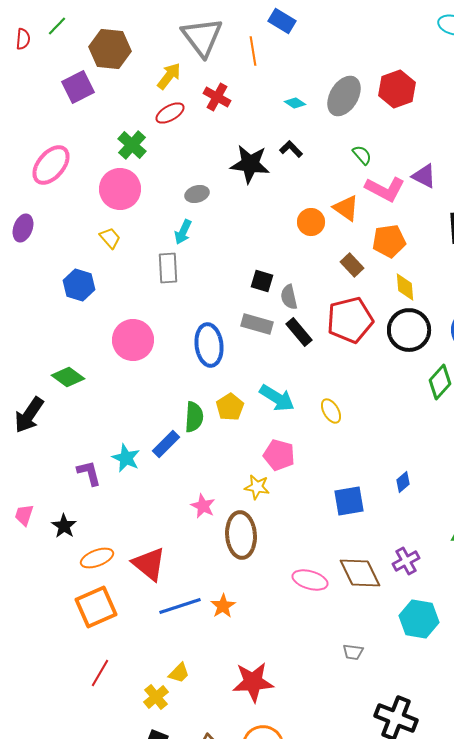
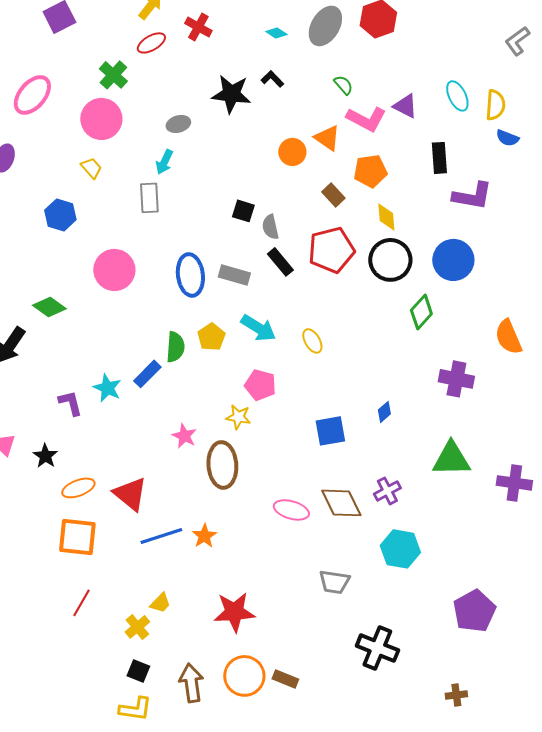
gray rectangle: (257, 324) -> (234, 275), moved
orange square: (96, 607) -> (77, 537), turned 30
gray trapezoid: (353, 652) -> (334, 582), size x1.5

